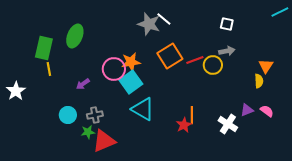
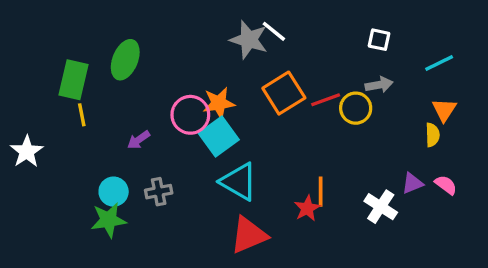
cyan line: (280, 12) -> (439, 63), moved
green star: (88, 132) -> (109, 220), moved, size x1.5
red triangle: (104, 141) -> (249, 235), moved

